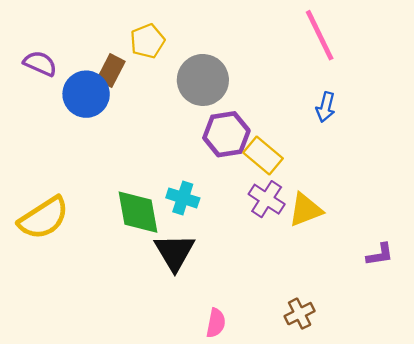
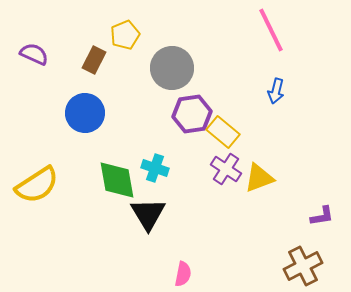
blue circle: (86, 94) -> (85, 113), moved
brown cross: (300, 314) -> (303, 266), moved, size x1.5

